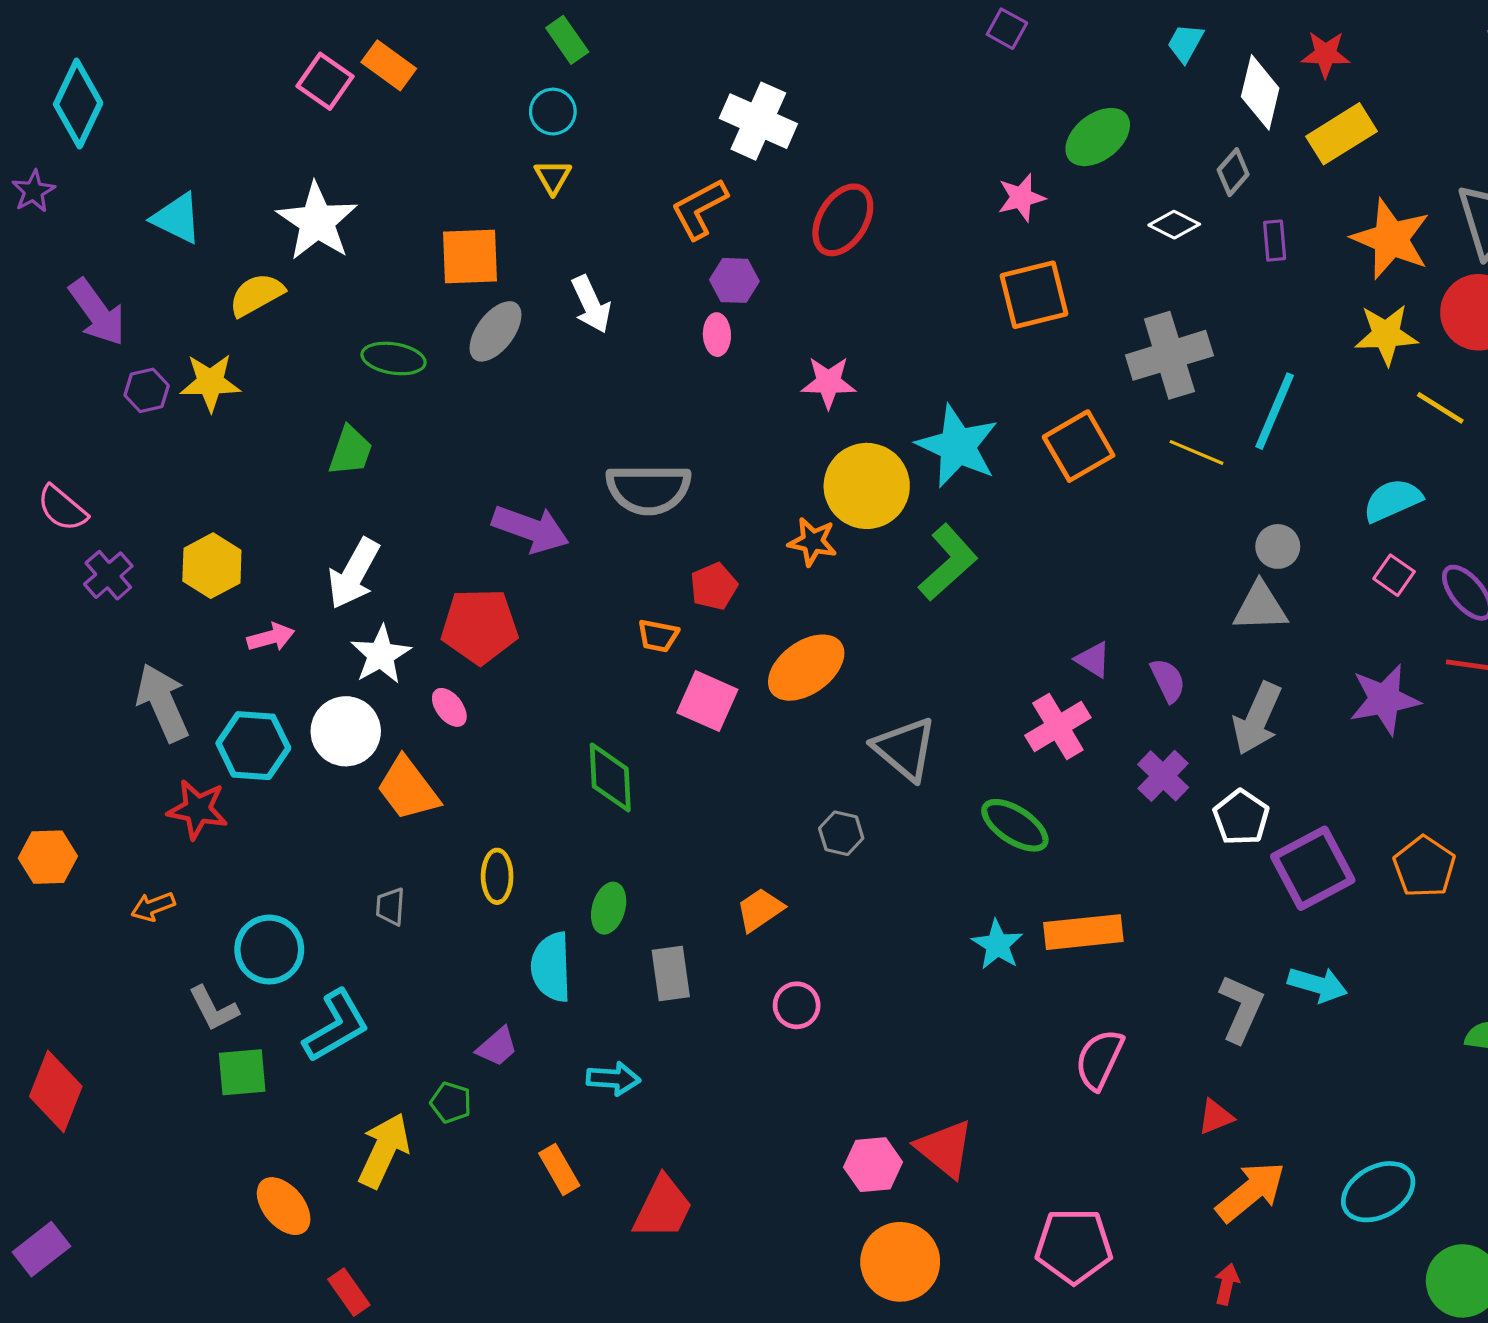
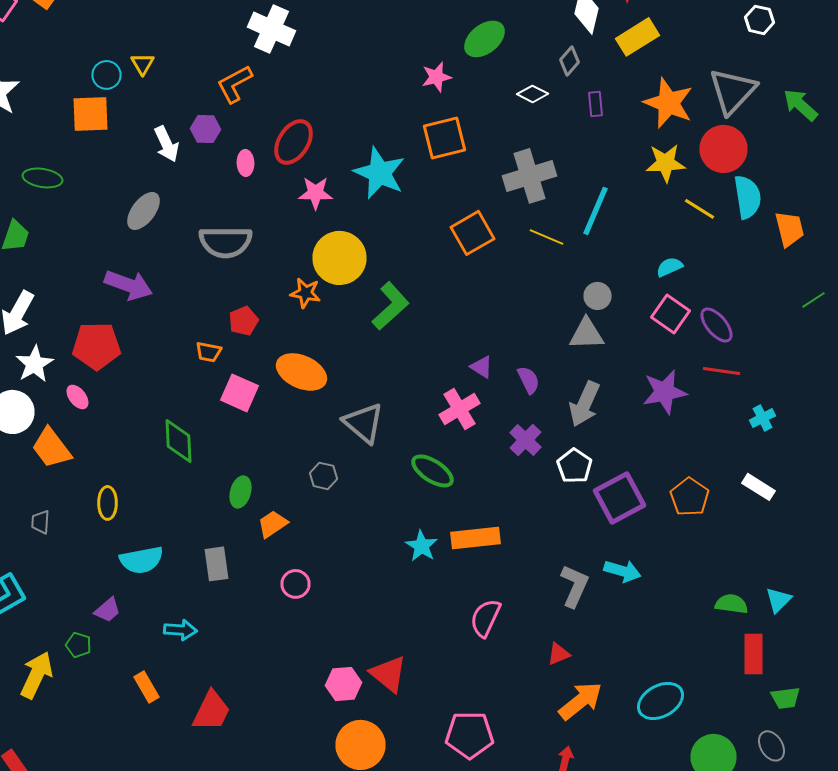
cyan circle: (553, 112) -> (106, 75), moved
red ellipse: (843, 220) -> (294, 142), moved
purple hexagon: (734, 280) -> (206, 129), moved
gray ellipse: (495, 331) -> (144, 211), moved
cyan star: (958, 446) -> (380, 173), moved
gray semicircle: (648, 489) -> (226, 242), moved
cyan semicircle: (1392, 500) -> (670, 267), size x0.7
pink square: (1394, 575) -> (670, 314), size x1.5
orange ellipse: (806, 668) -> (302, 372), turned 60
green ellipse: (609, 908) -> (240, 492), moved
cyan semicircle: (551, 967) -> (142, 560), turned -99

